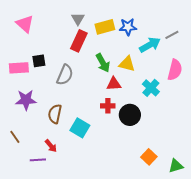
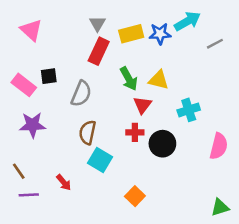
cyan arrow: (150, 45) -> (187, 21), moved
pink rectangle: (19, 68) -> (24, 85), turned 42
pink semicircle: (175, 70) -> (219, 146), moved
red triangle: (114, 84) -> (142, 105), turned -49
cyan cross: (151, 88) -> (189, 110), turned 30
brown semicircle: (55, 114) -> (87, 132), moved
orange square: (149, 157) -> (135, 196), moved
purple line: (38, 160) -> (29, 195), moved

